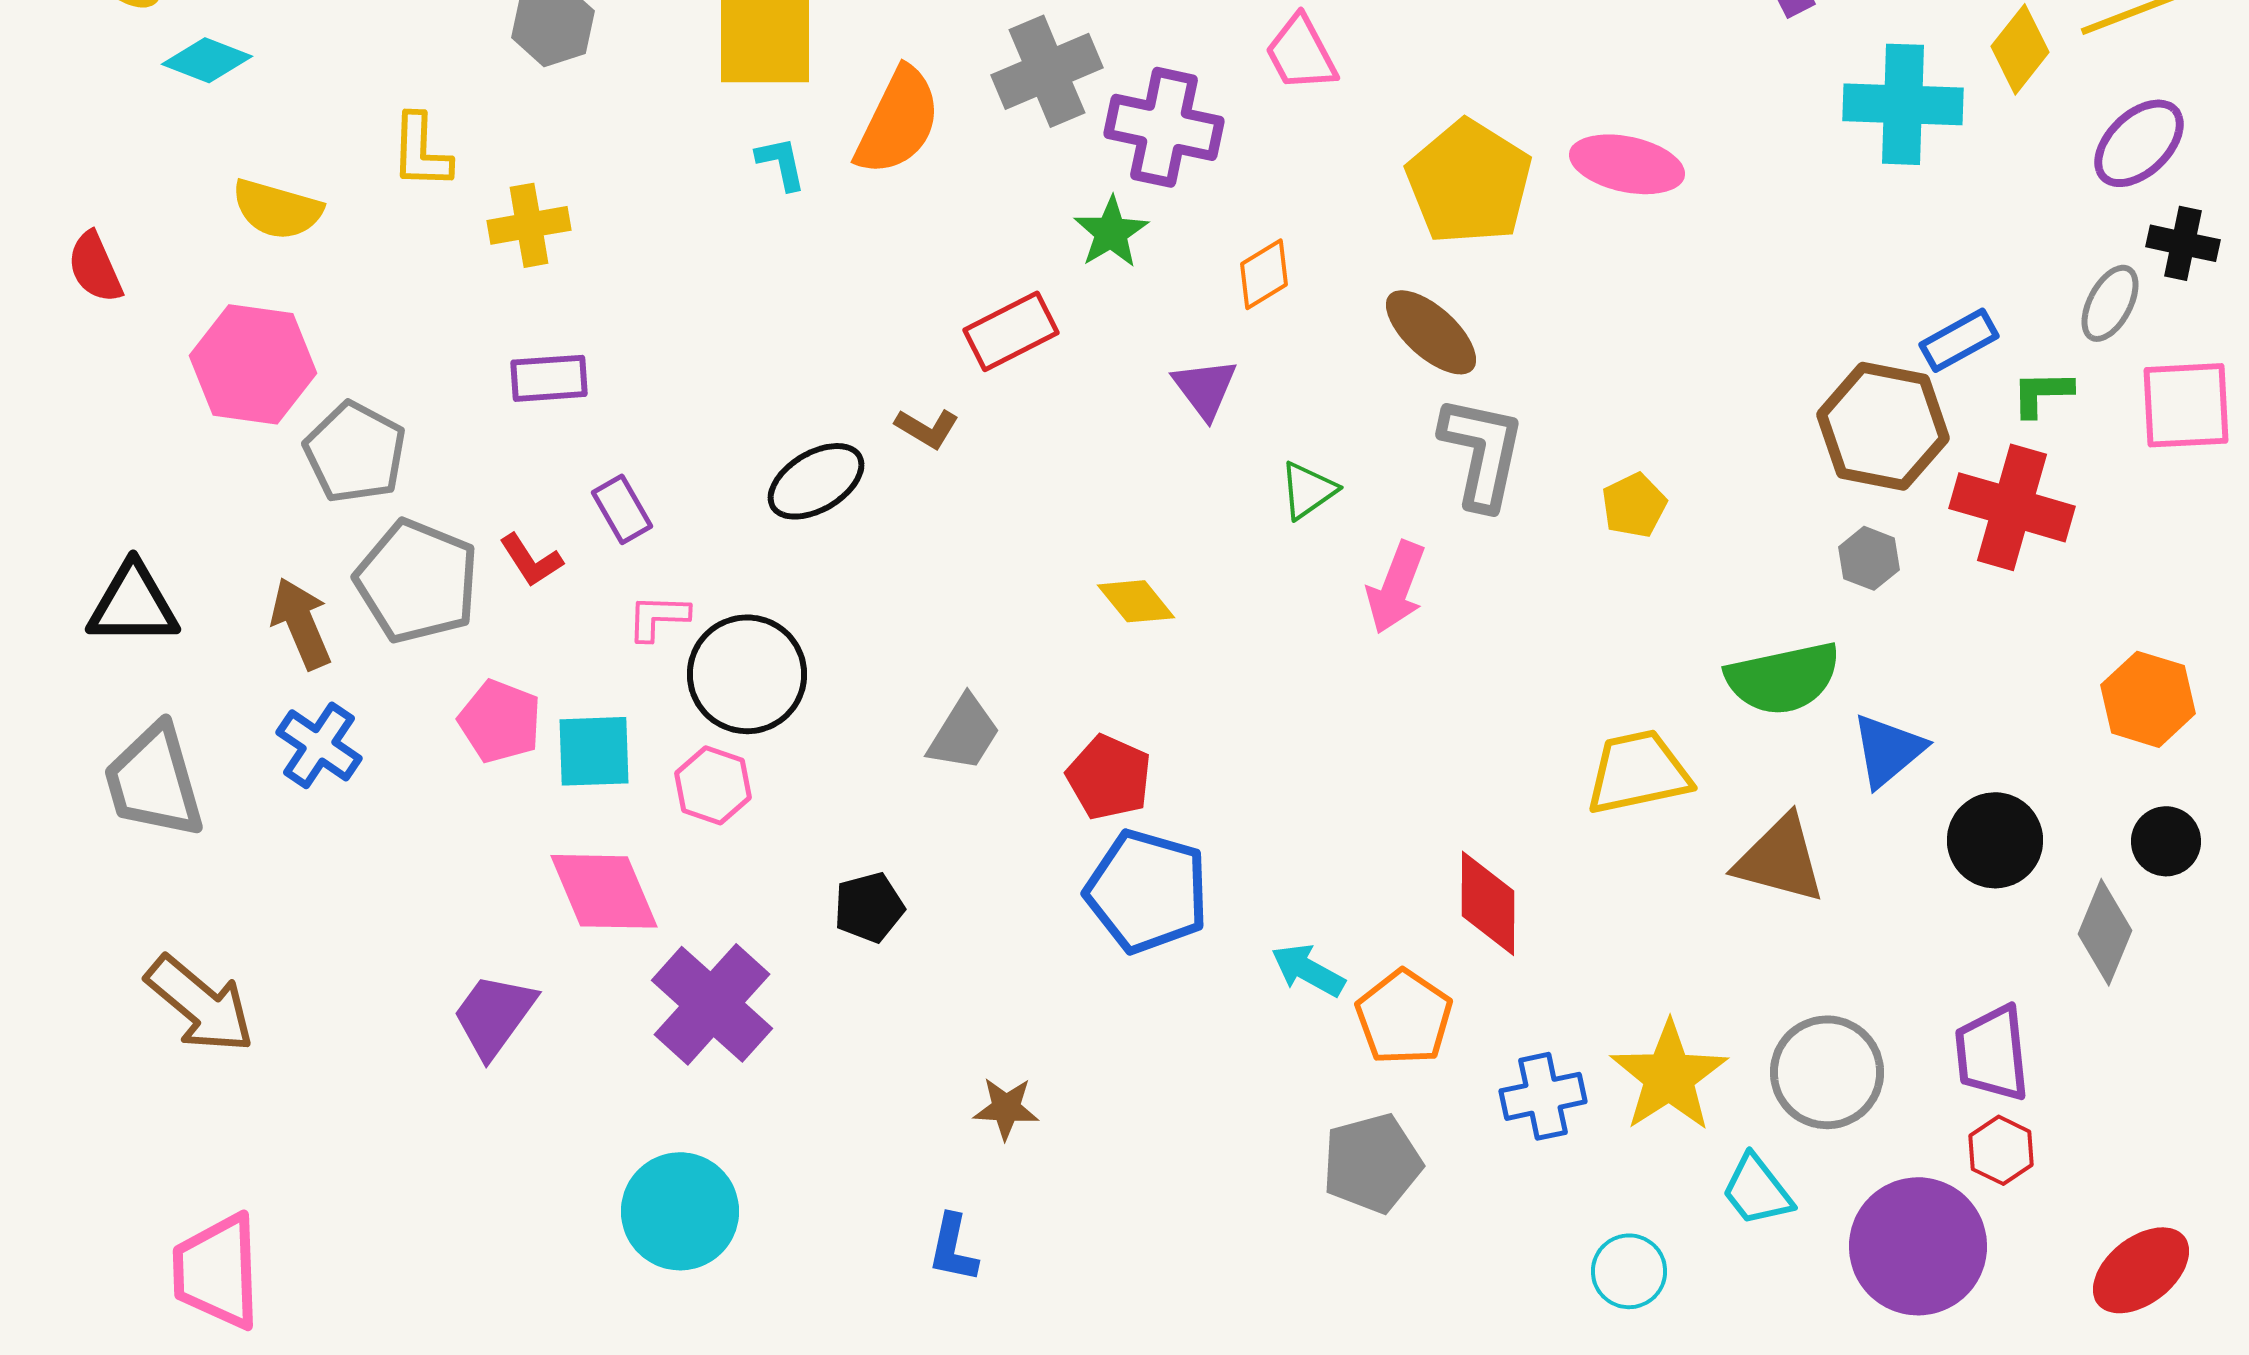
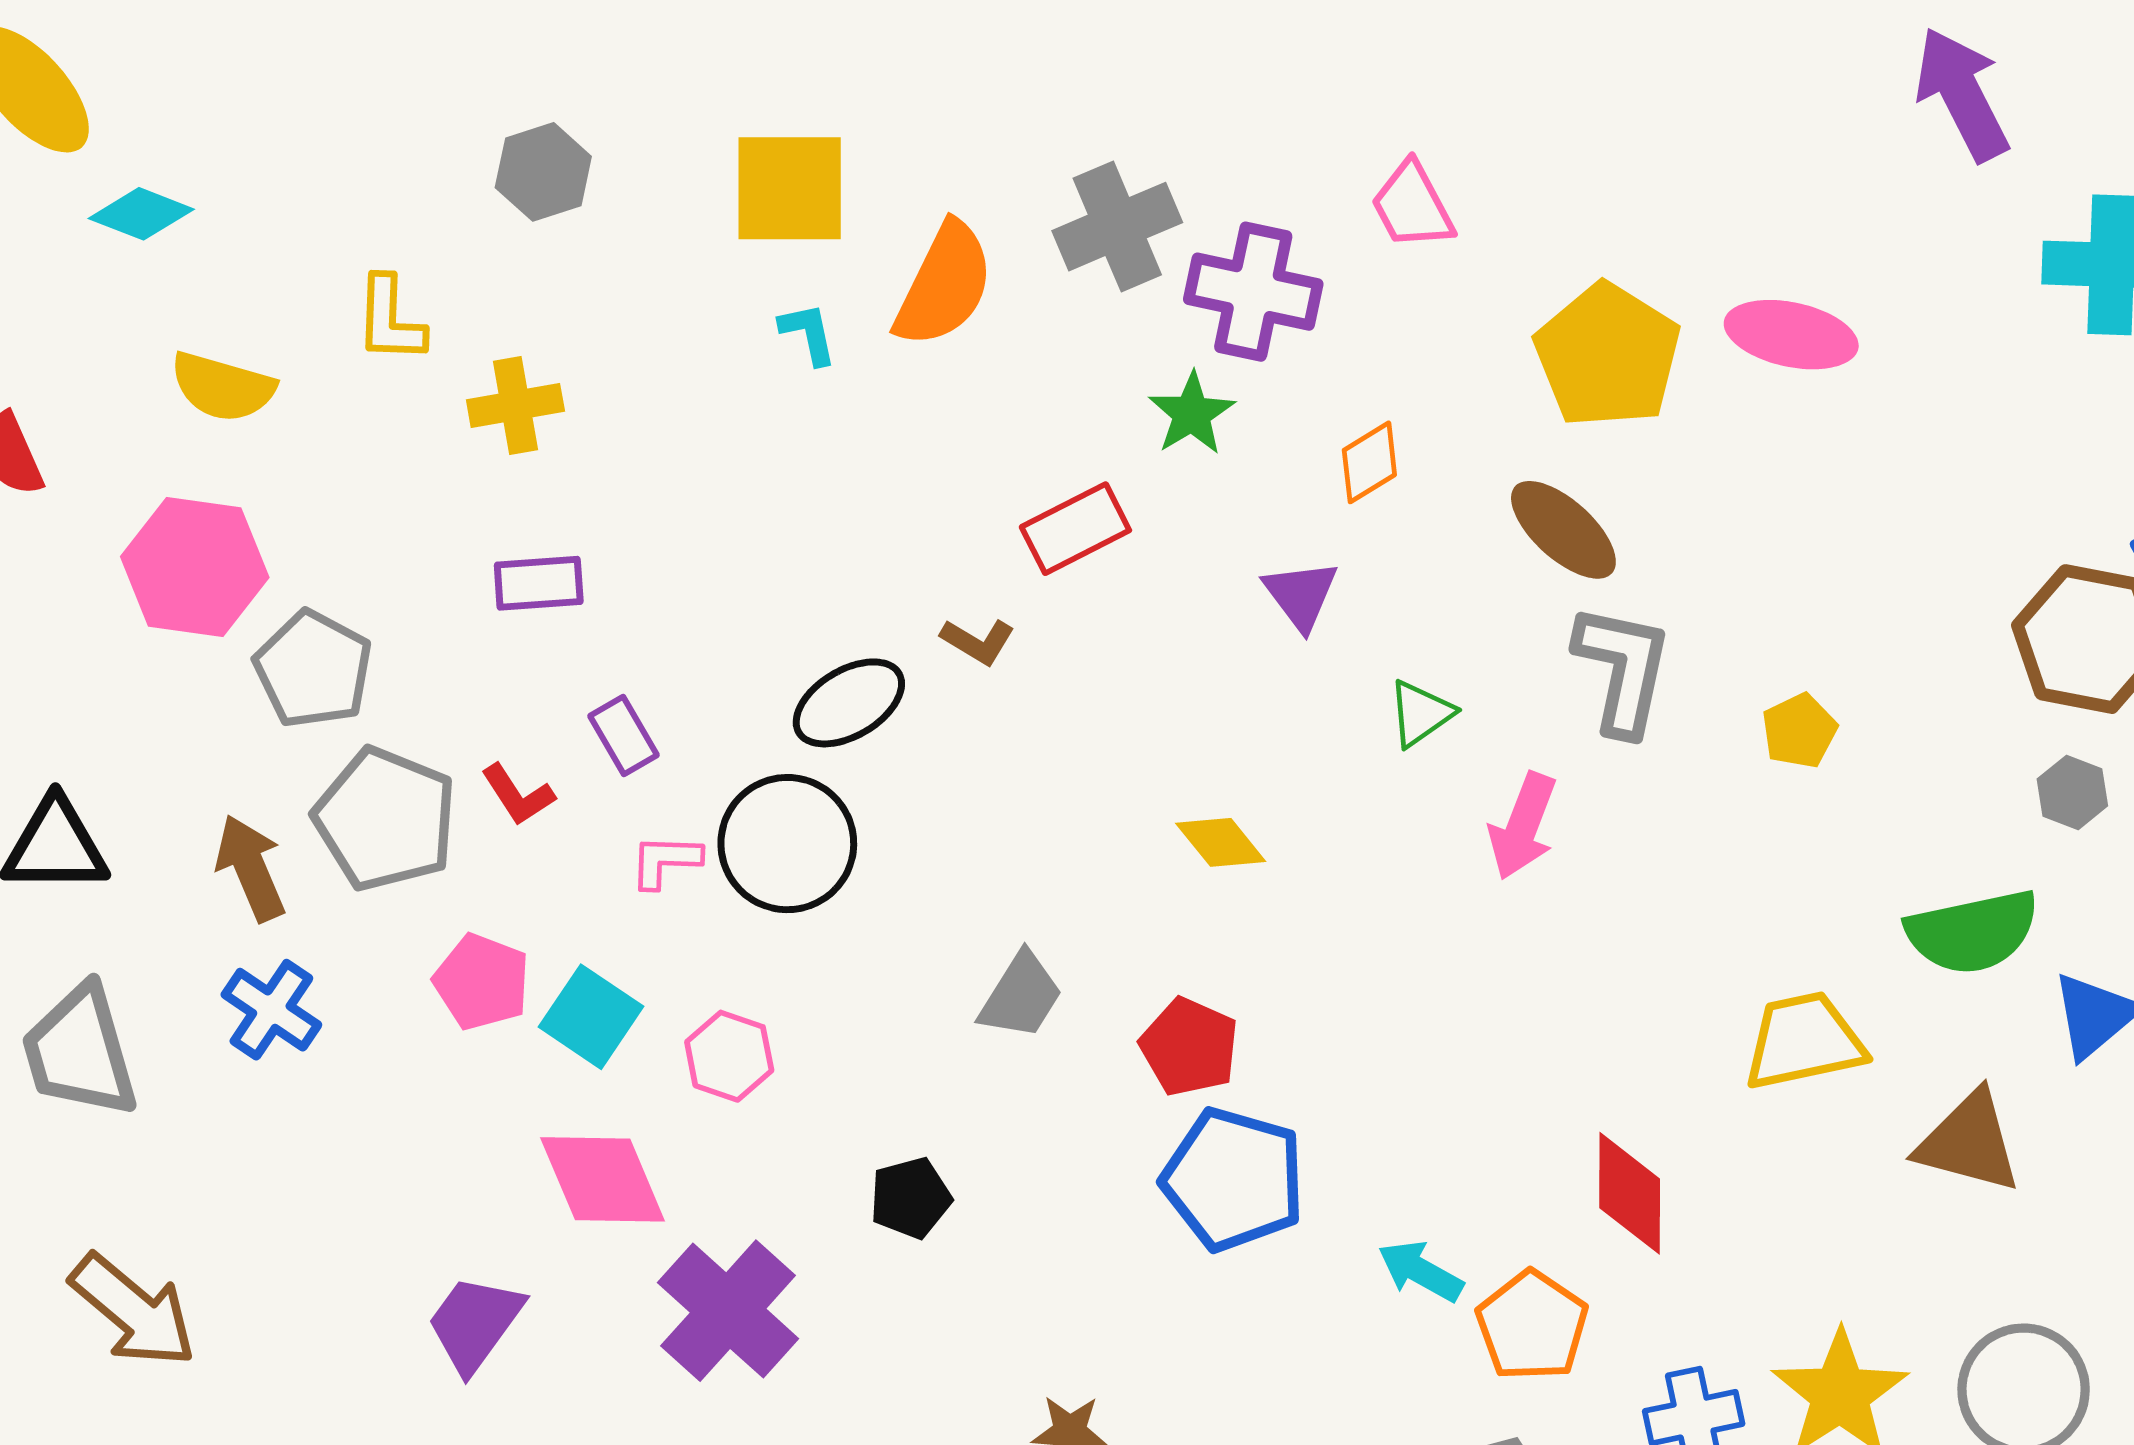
black circle: (747, 674) -> (787, 844), moved
cyan square: (594, 751) -> (591, 1017), turned 36

